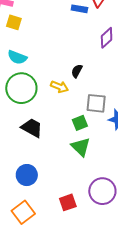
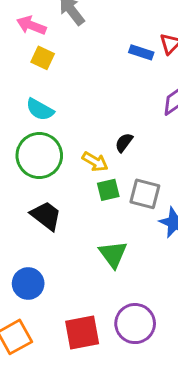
green square: (80, 123) -> (108, 190), moved
red square: (68, 202) -> (82, 333), size x1.4

